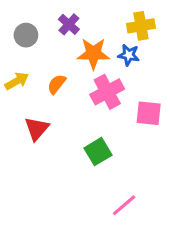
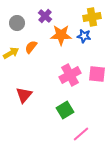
orange semicircle: (57, 84) -> (31, 47), moved
pink cross: (107, 92) -> (70, 75), moved
red triangle: (37, 129) -> (24, 95), moved
green square: (98, 152) -> (65, 110), moved

